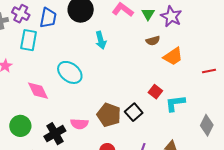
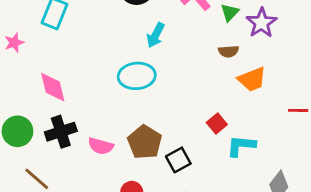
cyan arrow: (101, 40) -> (156, 35), turned 30
cyan ellipse: (70, 72) -> (137, 76), moved, turned -55
black square: (134, 112) -> (178, 160), moved
black cross: (55, 134) -> (61, 132), moved

